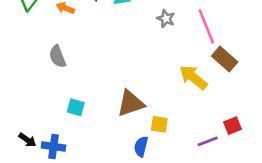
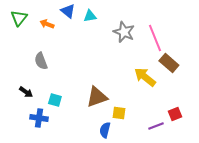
gray star: (166, 19) -> (124, 32), size x1.5
black arrow: (27, 140) -> (26, 92), moved
blue cross: (54, 147) -> (39, 118), moved

